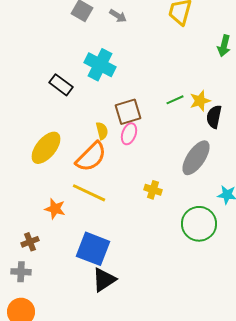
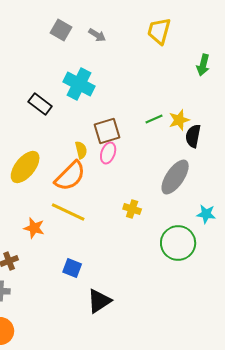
blue square: (93, 249) -> (72, 268), size x0.6
black triangle: (104, 280) -> (99, 301), moved

